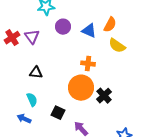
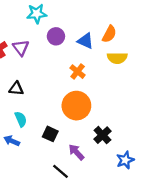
yellow semicircle: (117, 46) -> (117, 58), turned -36
orange cross: (88, 64) -> (78, 72), moved, turned 32
black triangle: (36, 73) -> (16, 89), moved
black cross: (104, 96) -> (103, 135), moved

